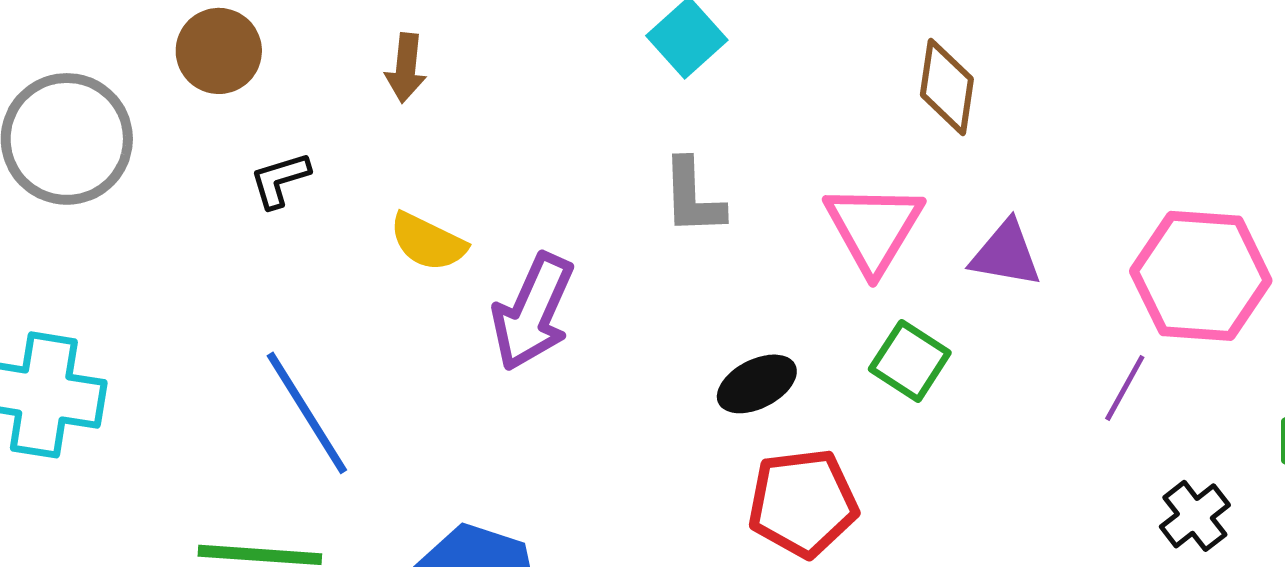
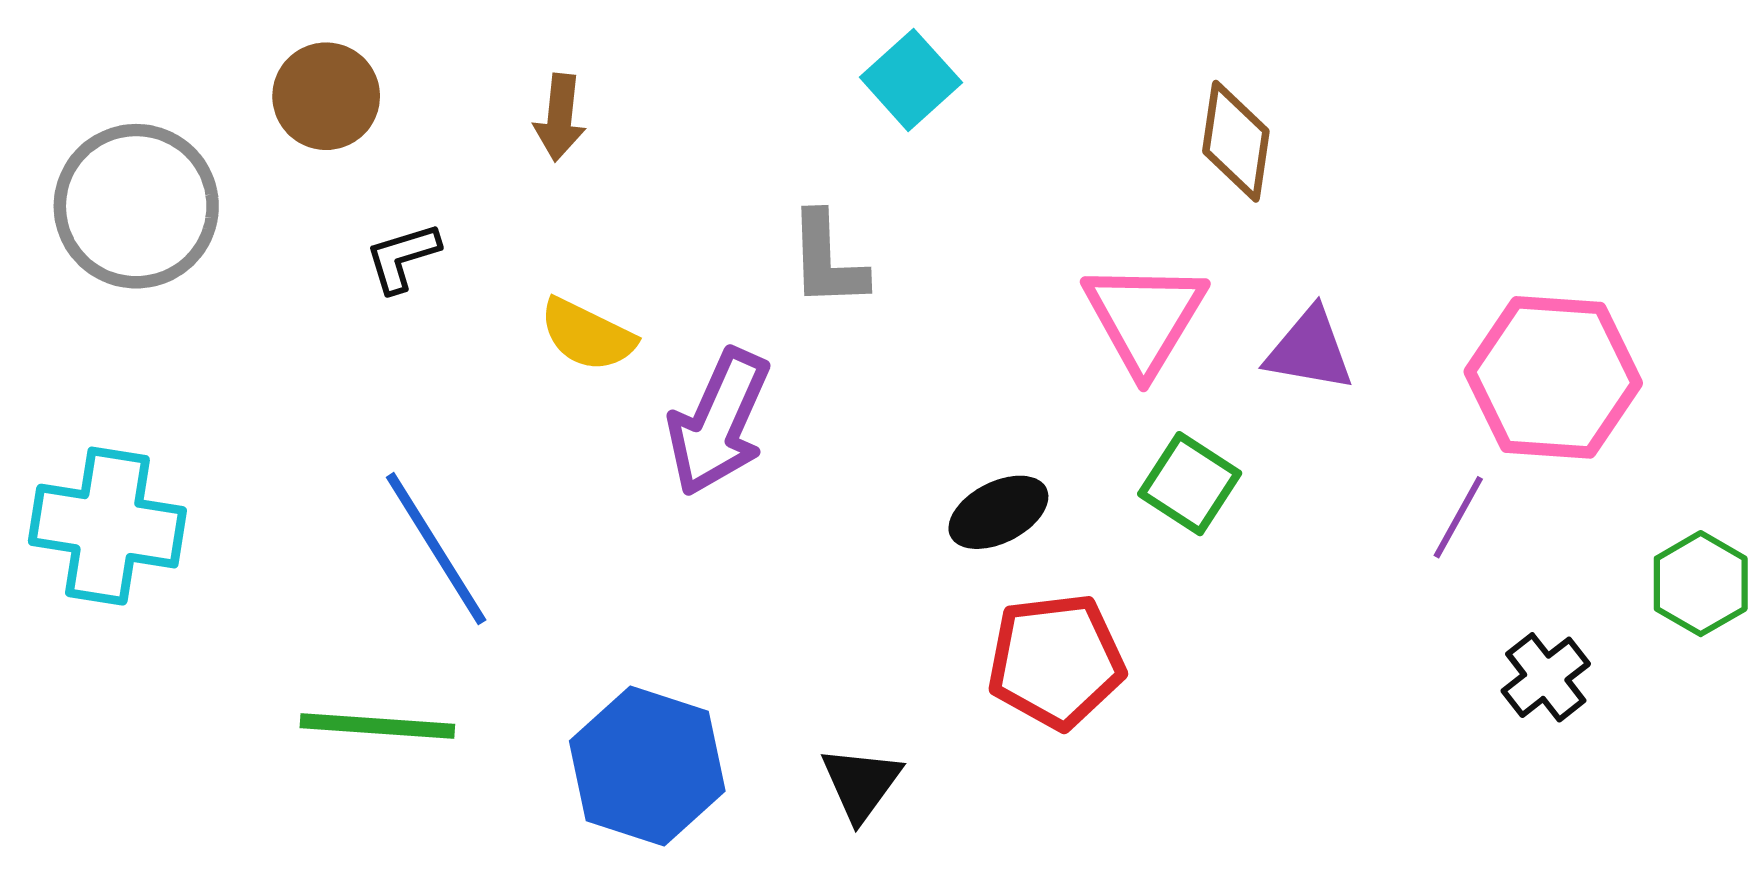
gray L-shape: (693, 197) -> (827, 260), moved

